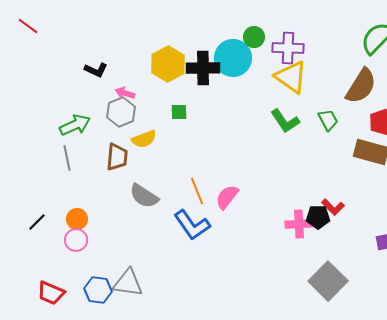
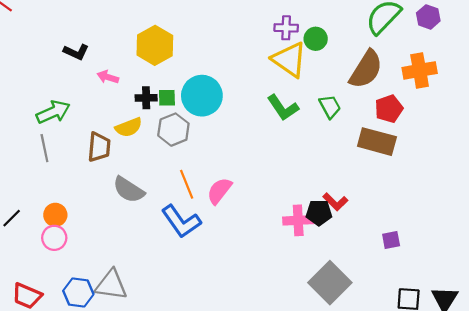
green circle: (254, 37) -> (316, 39), moved
purple cross: (288, 48) -> (286, 28), size x0.7
cyan circle: (233, 58) -> (202, 96), moved
black cross: (203, 68) -> (146, 98), moved, size x0.6
gray hexagon: (121, 112) -> (173, 130), moved

